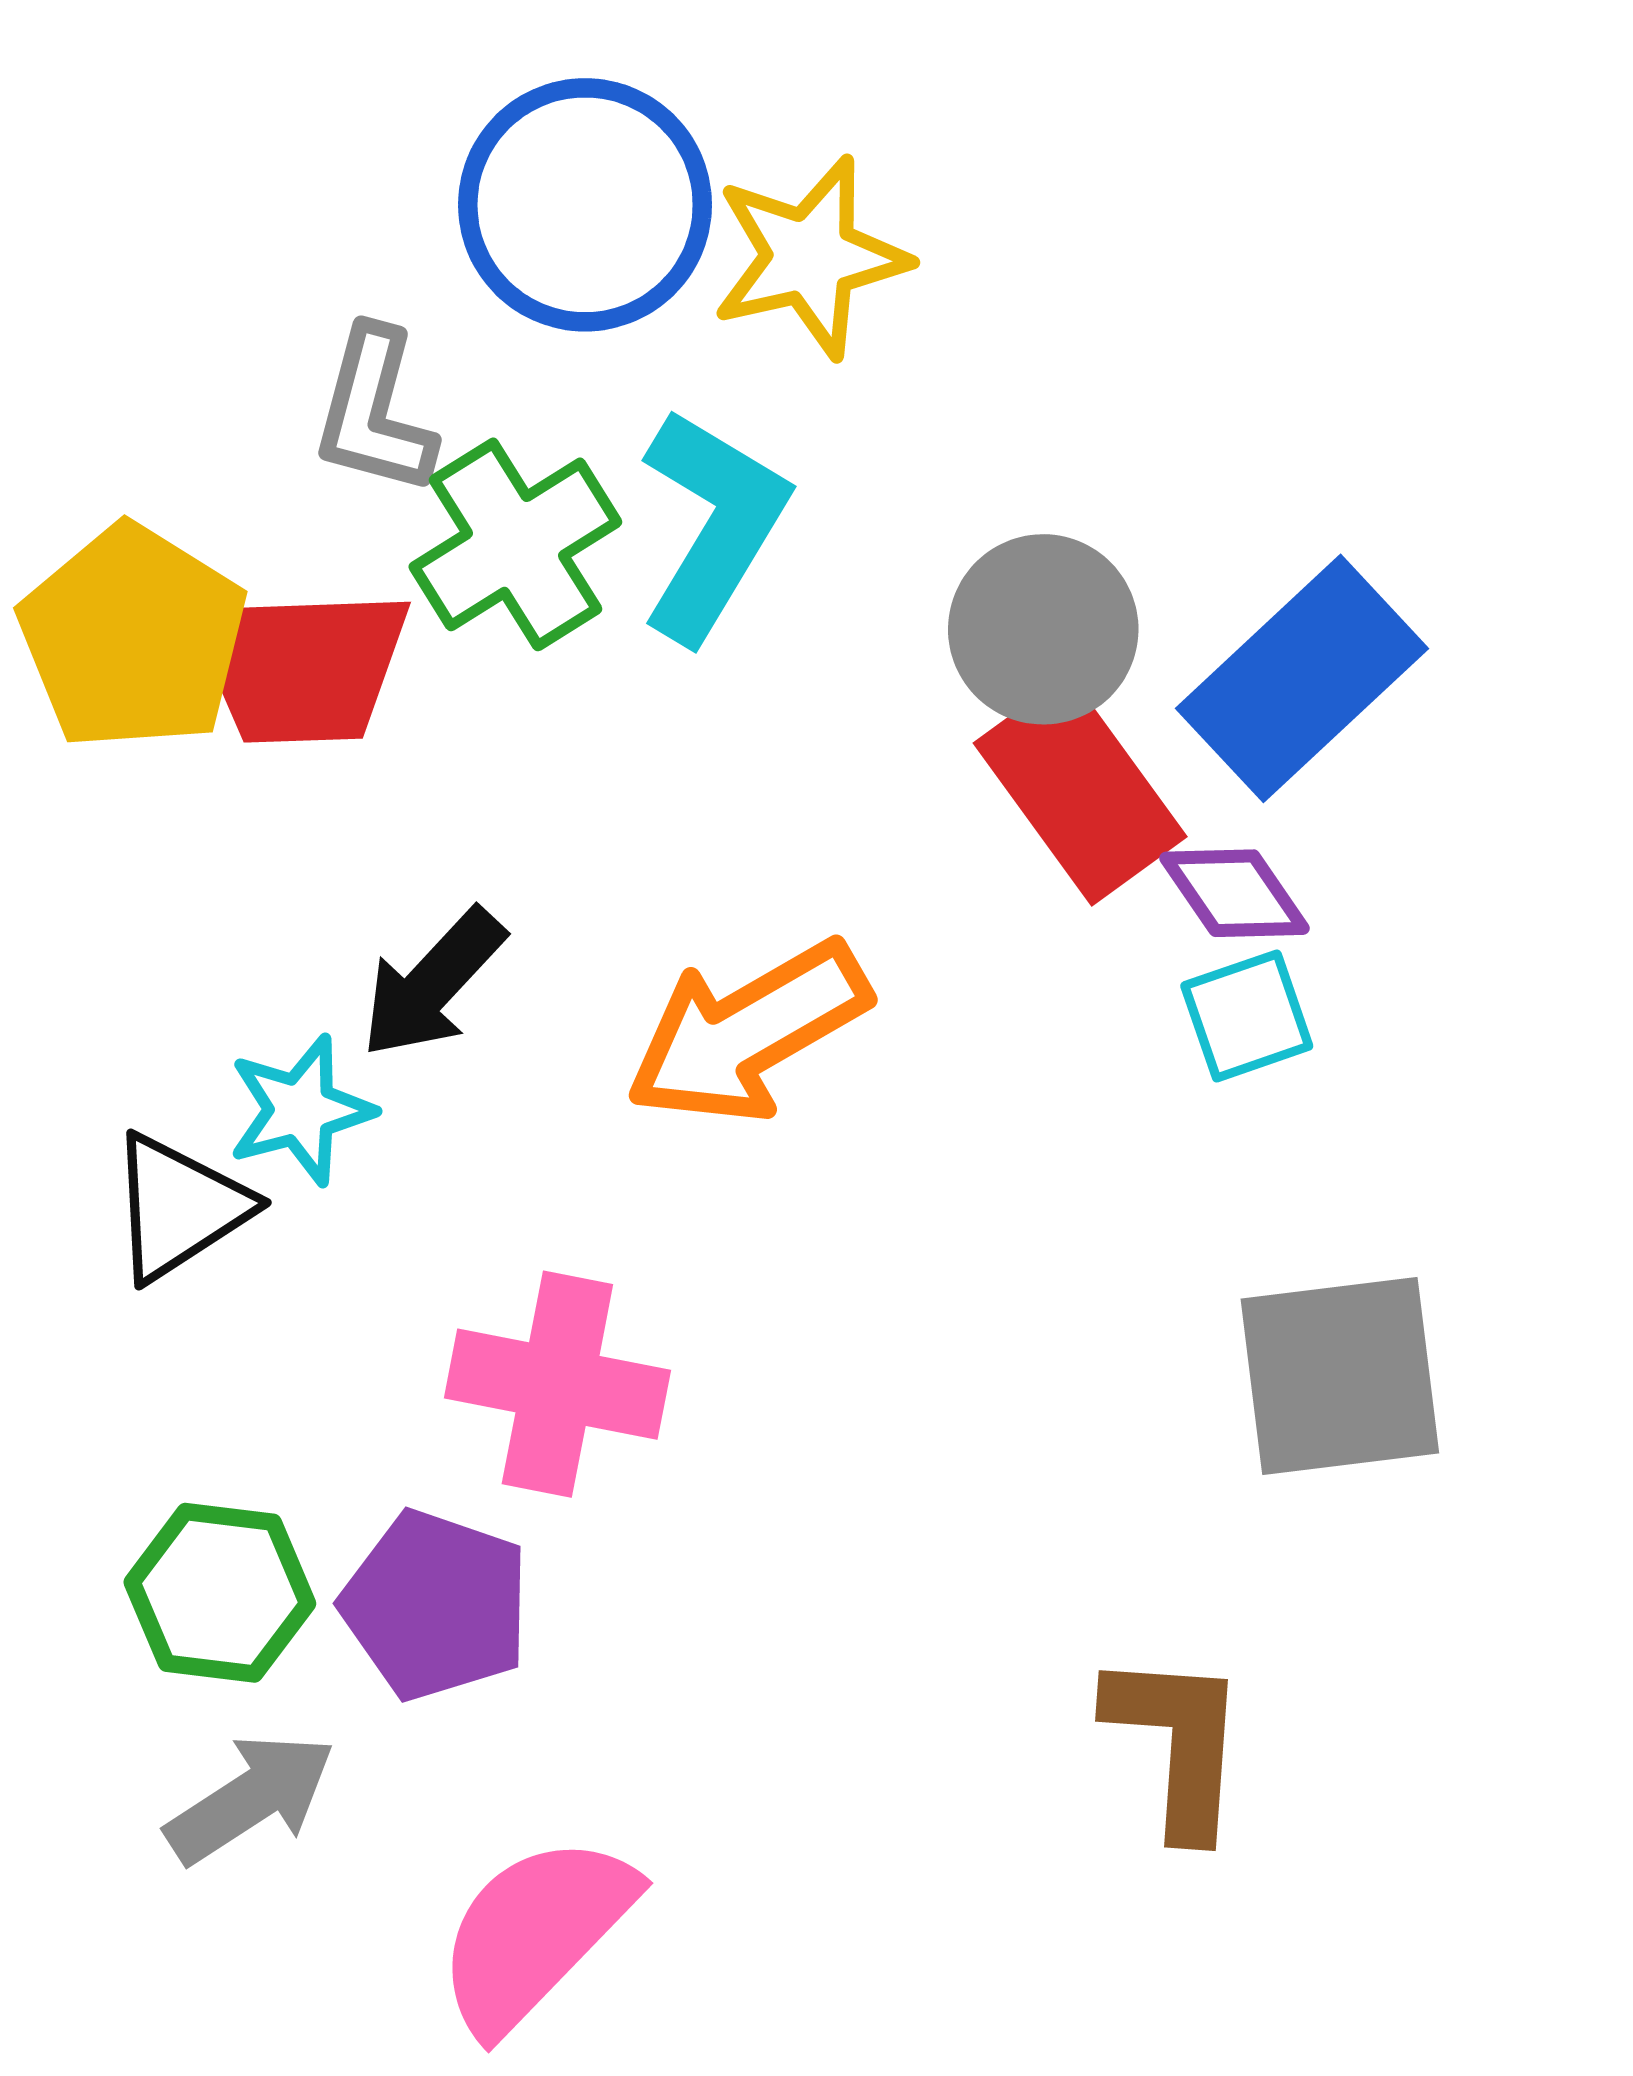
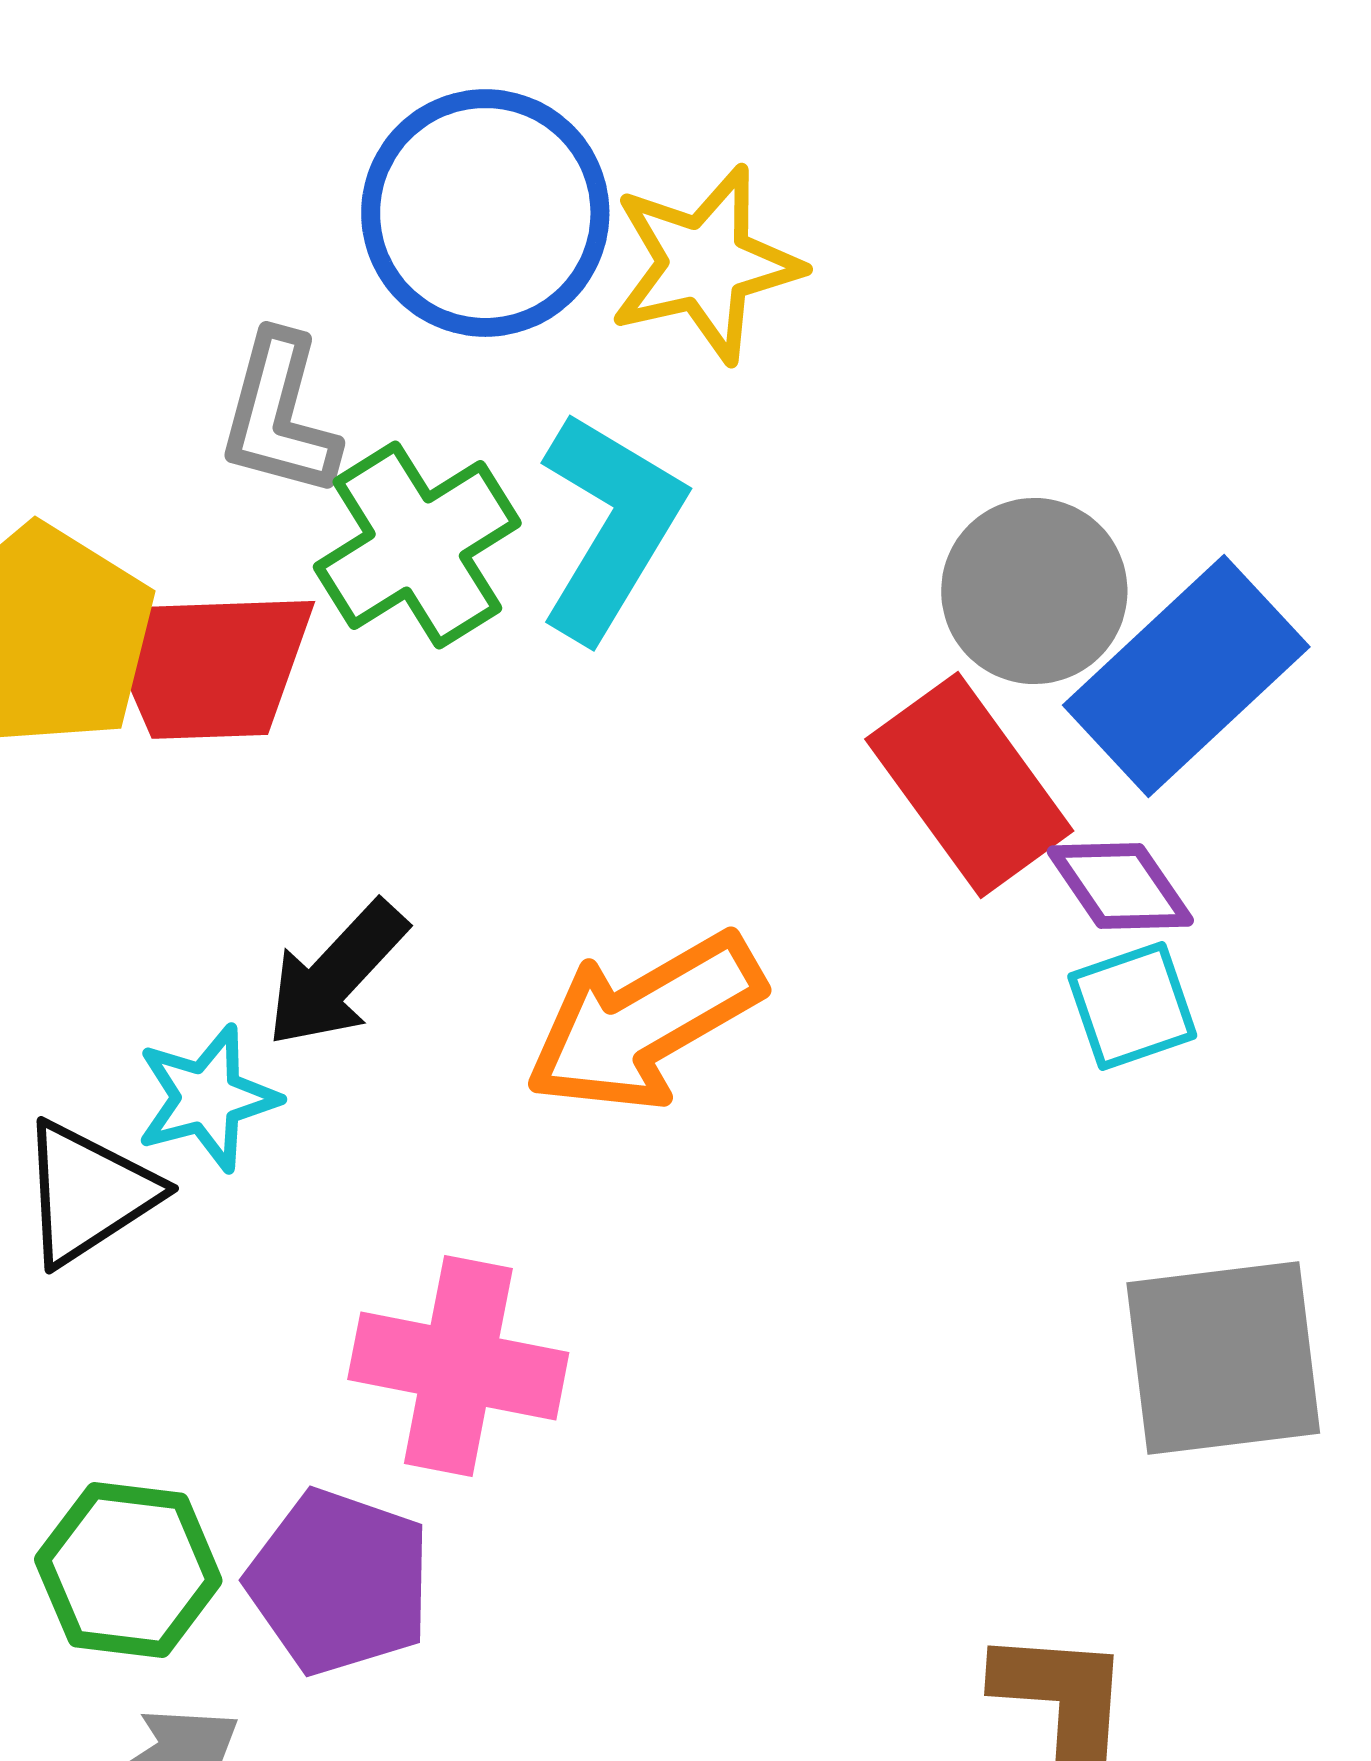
gray circle: (1043, 629) -> (1034, 591), moved

